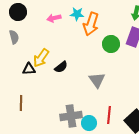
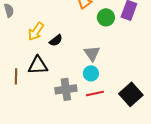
black triangle: (29, 69) -> (38, 65), moved, size x1.5
red line: (109, 115) -> (95, 93), moved, turned 72
cyan circle: (89, 123) -> (91, 73), moved

